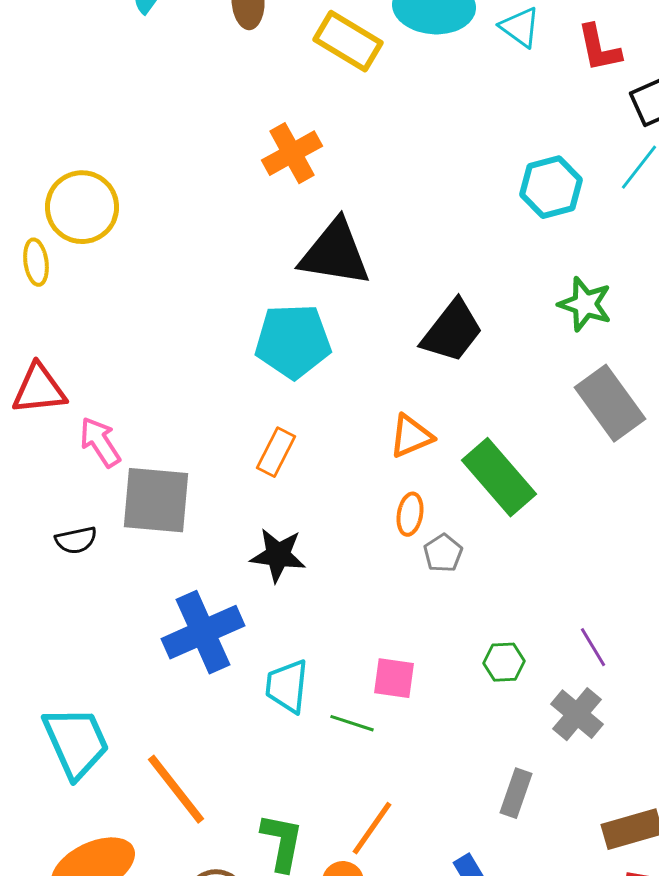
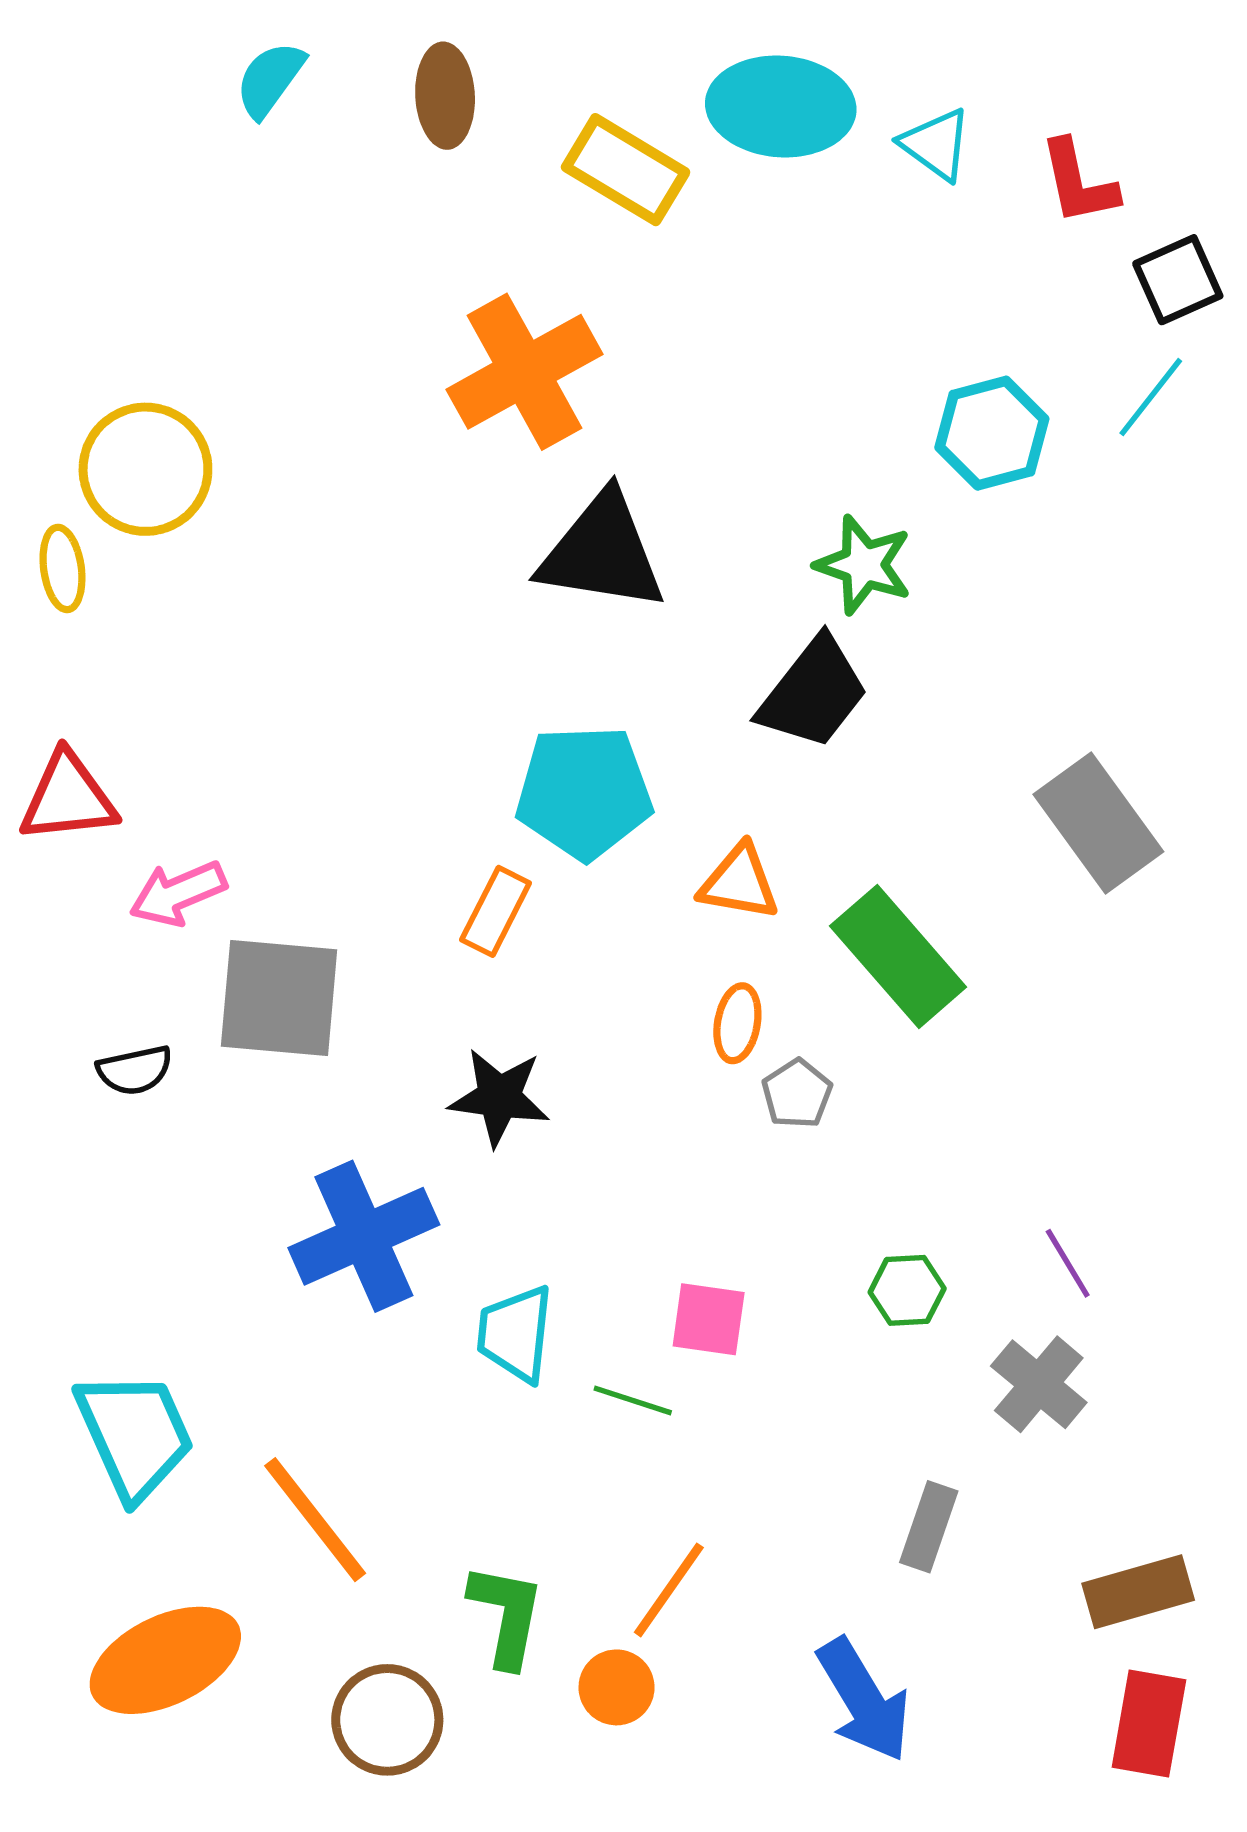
orange cross: (292, 153) -> (524, 372), size x1.4
green star: (585, 304) -> (864, 565), moved
cyan pentagon: (293, 341) -> (584, 792), moved
orange triangle: (411, 436) -> (739, 883), turned 33
pink arrow: (100, 442) -> (178, 893), turned -80

